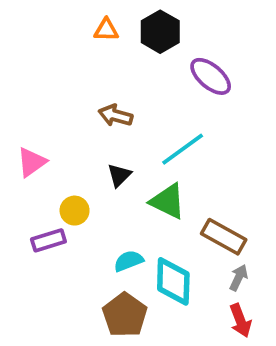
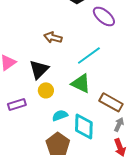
black triangle: (119, 175) -> (39, 69), moved, size x1.5
yellow circle: (75, 211) -> (46, 90), moved

